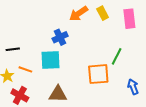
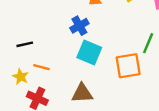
cyan square: (51, 60) -> (89, 52), moved, turned 30

